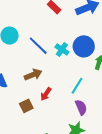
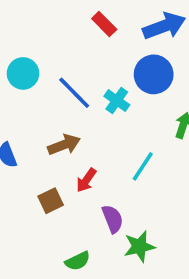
blue circle: (84, 46) -> (154, 74), moved
purple semicircle: (81, 107) -> (113, 219), moved

